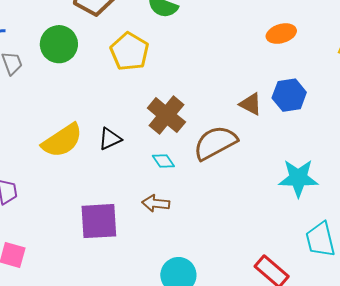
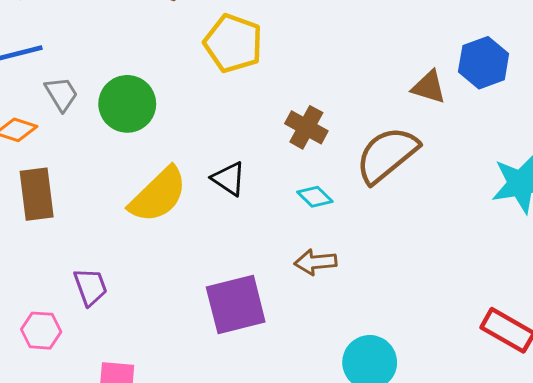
green circle: (59, 44) -> (127, 104), moved
brown cross: (166, 115) -> (306, 127), size x0.7
black triangle: (110, 139) -> (229, 179), turned -50

